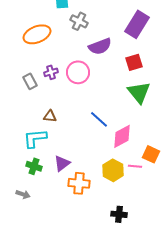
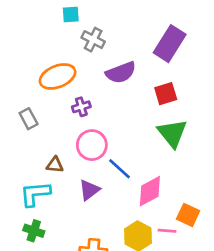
orange ellipse: (37, 34) -> (58, 76), moved
purple cross: (51, 72) -> (81, 107), moved
pink circle: (78, 72) -> (92, 145), moved
purple triangle: (62, 163) -> (89, 190), moved

